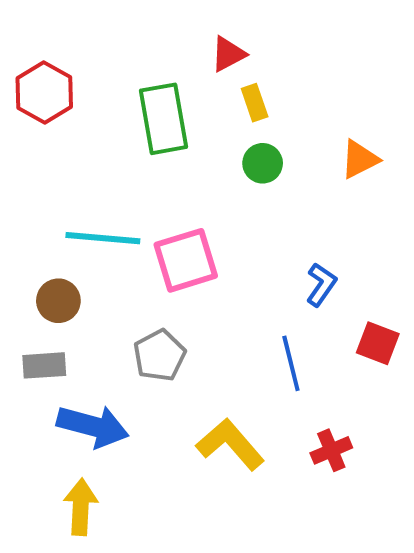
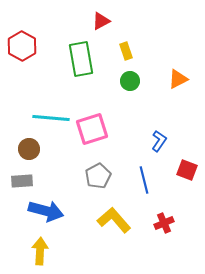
red triangle: (228, 54) -> (101, 21), moved
gray pentagon: (159, 355) -> (98, 176), moved

